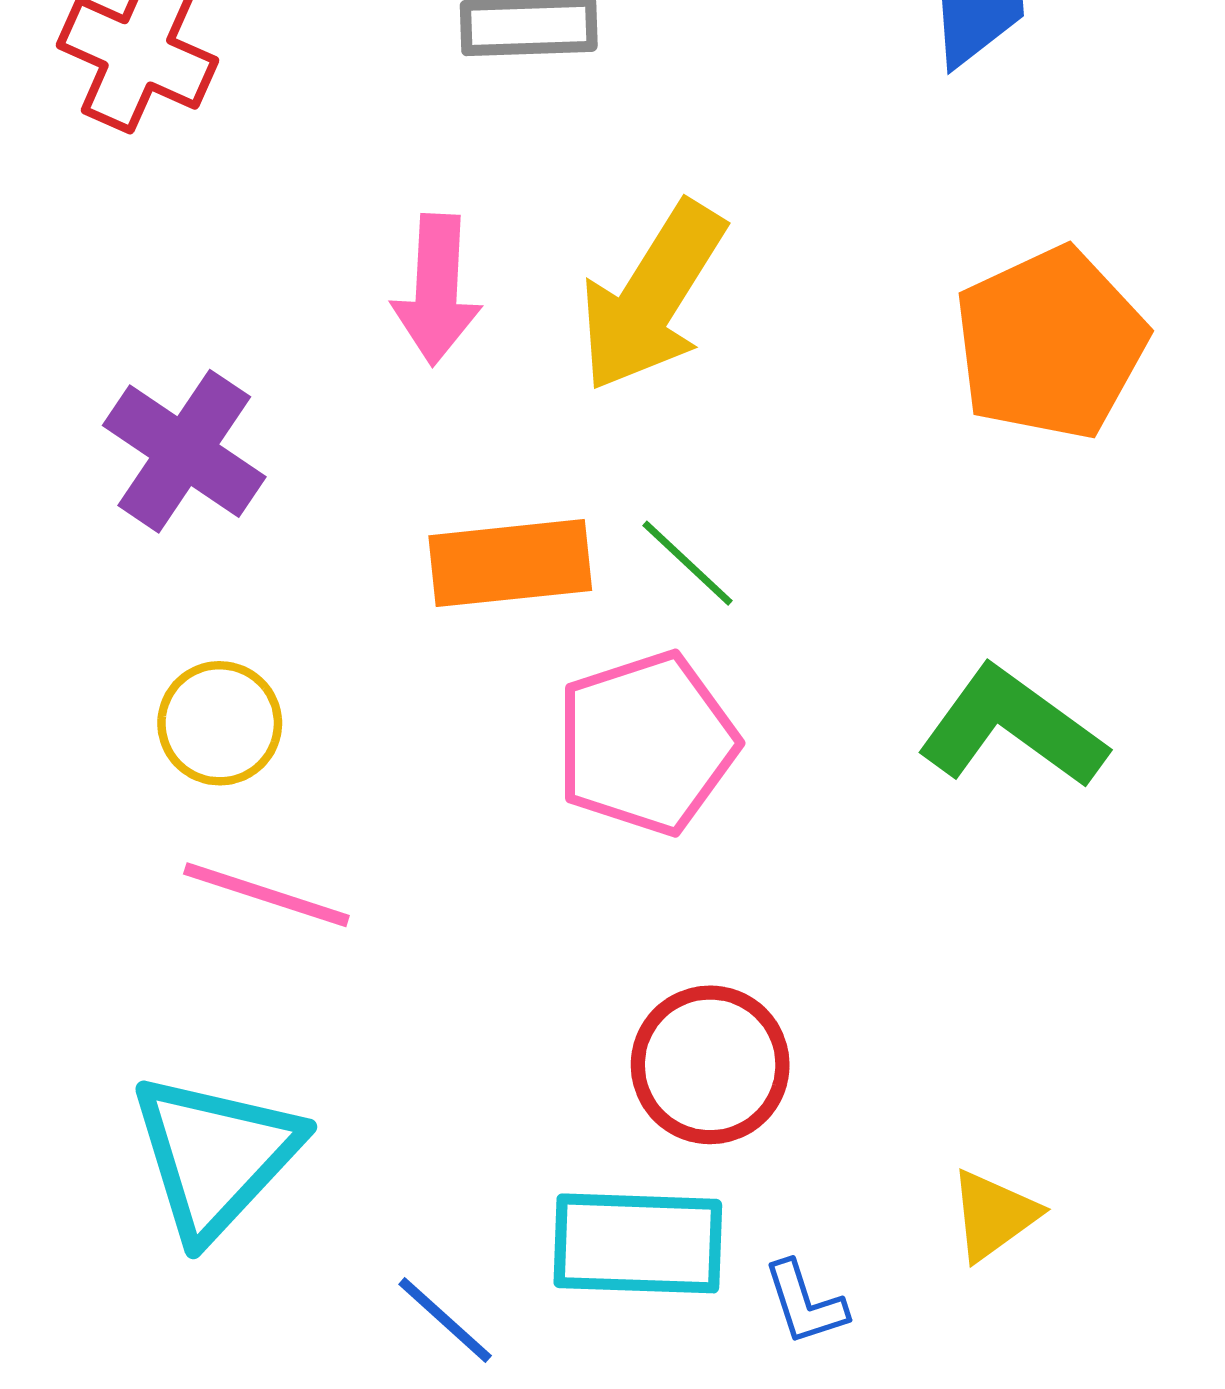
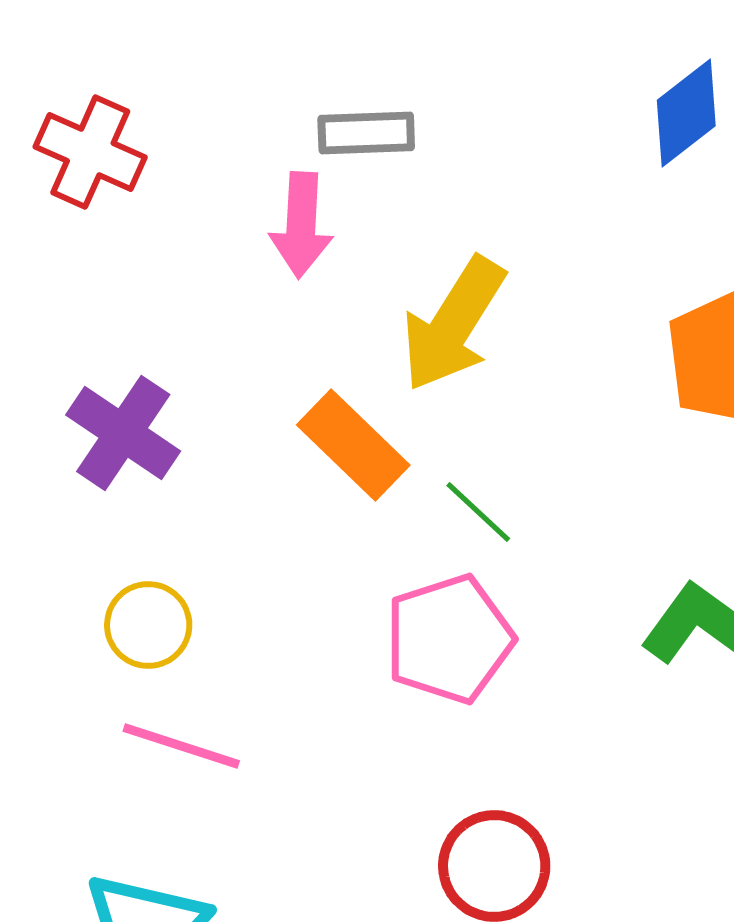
pink arrow: (437, 290) -> (301, 225), moved
orange rectangle: (510, 563) -> (353, 445), moved, turned 50

